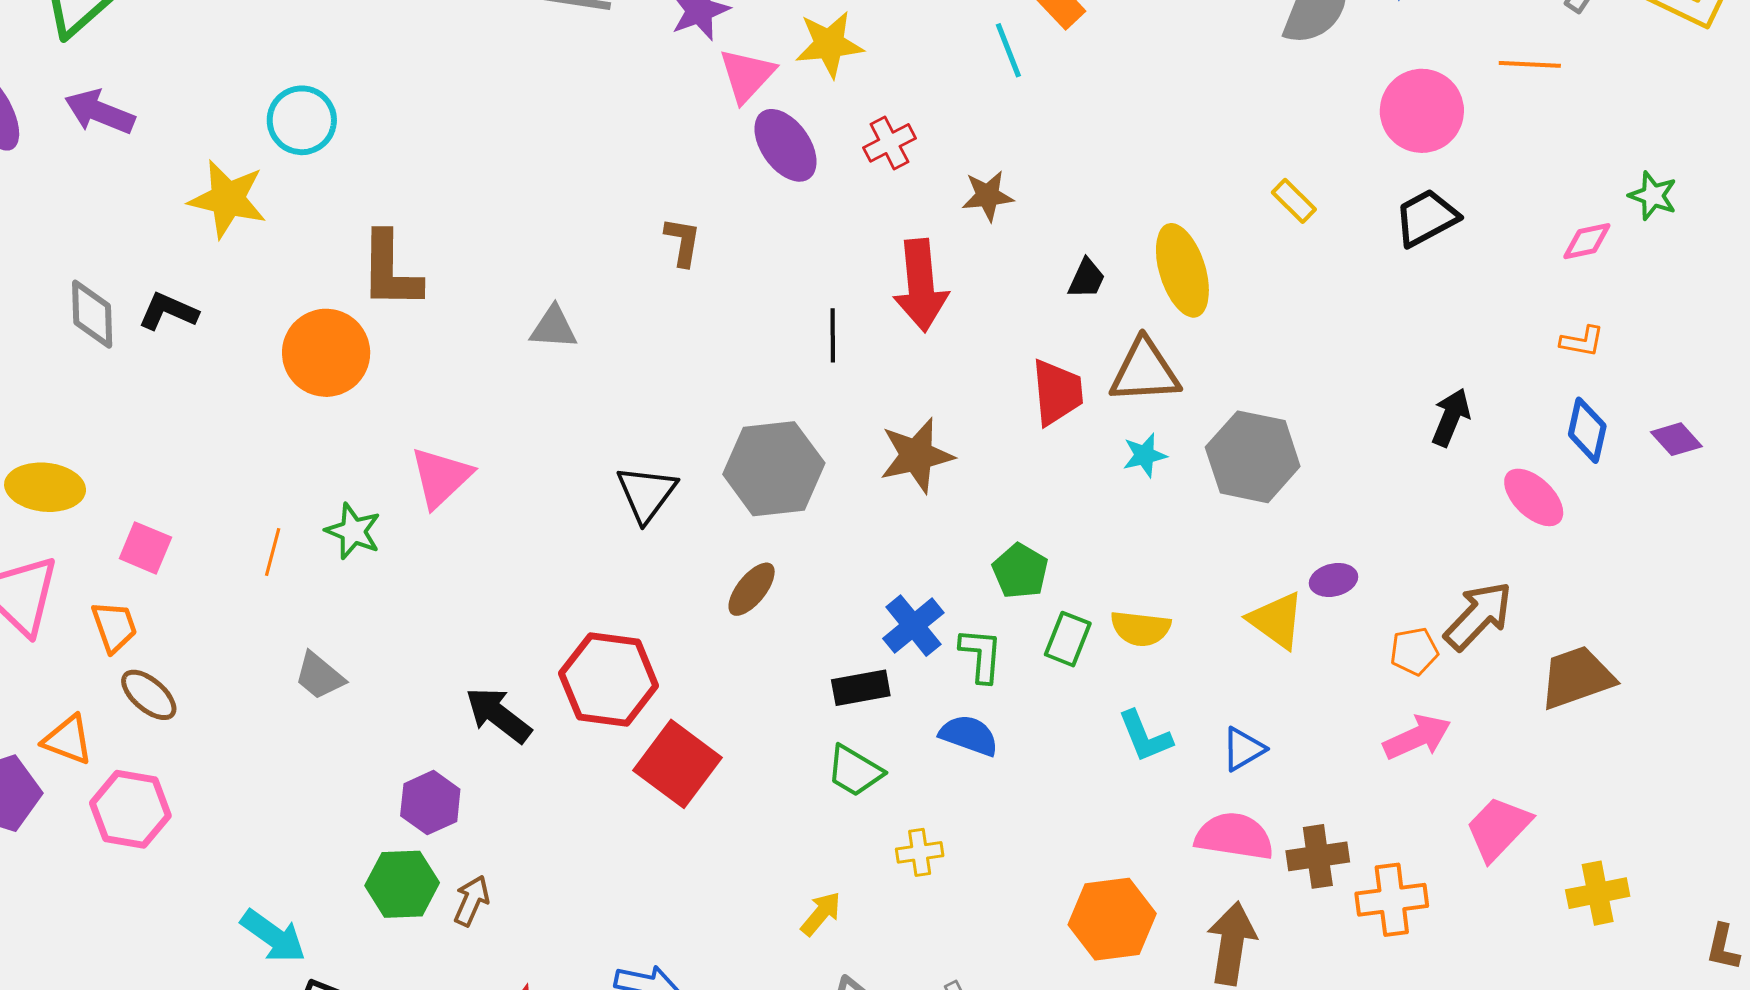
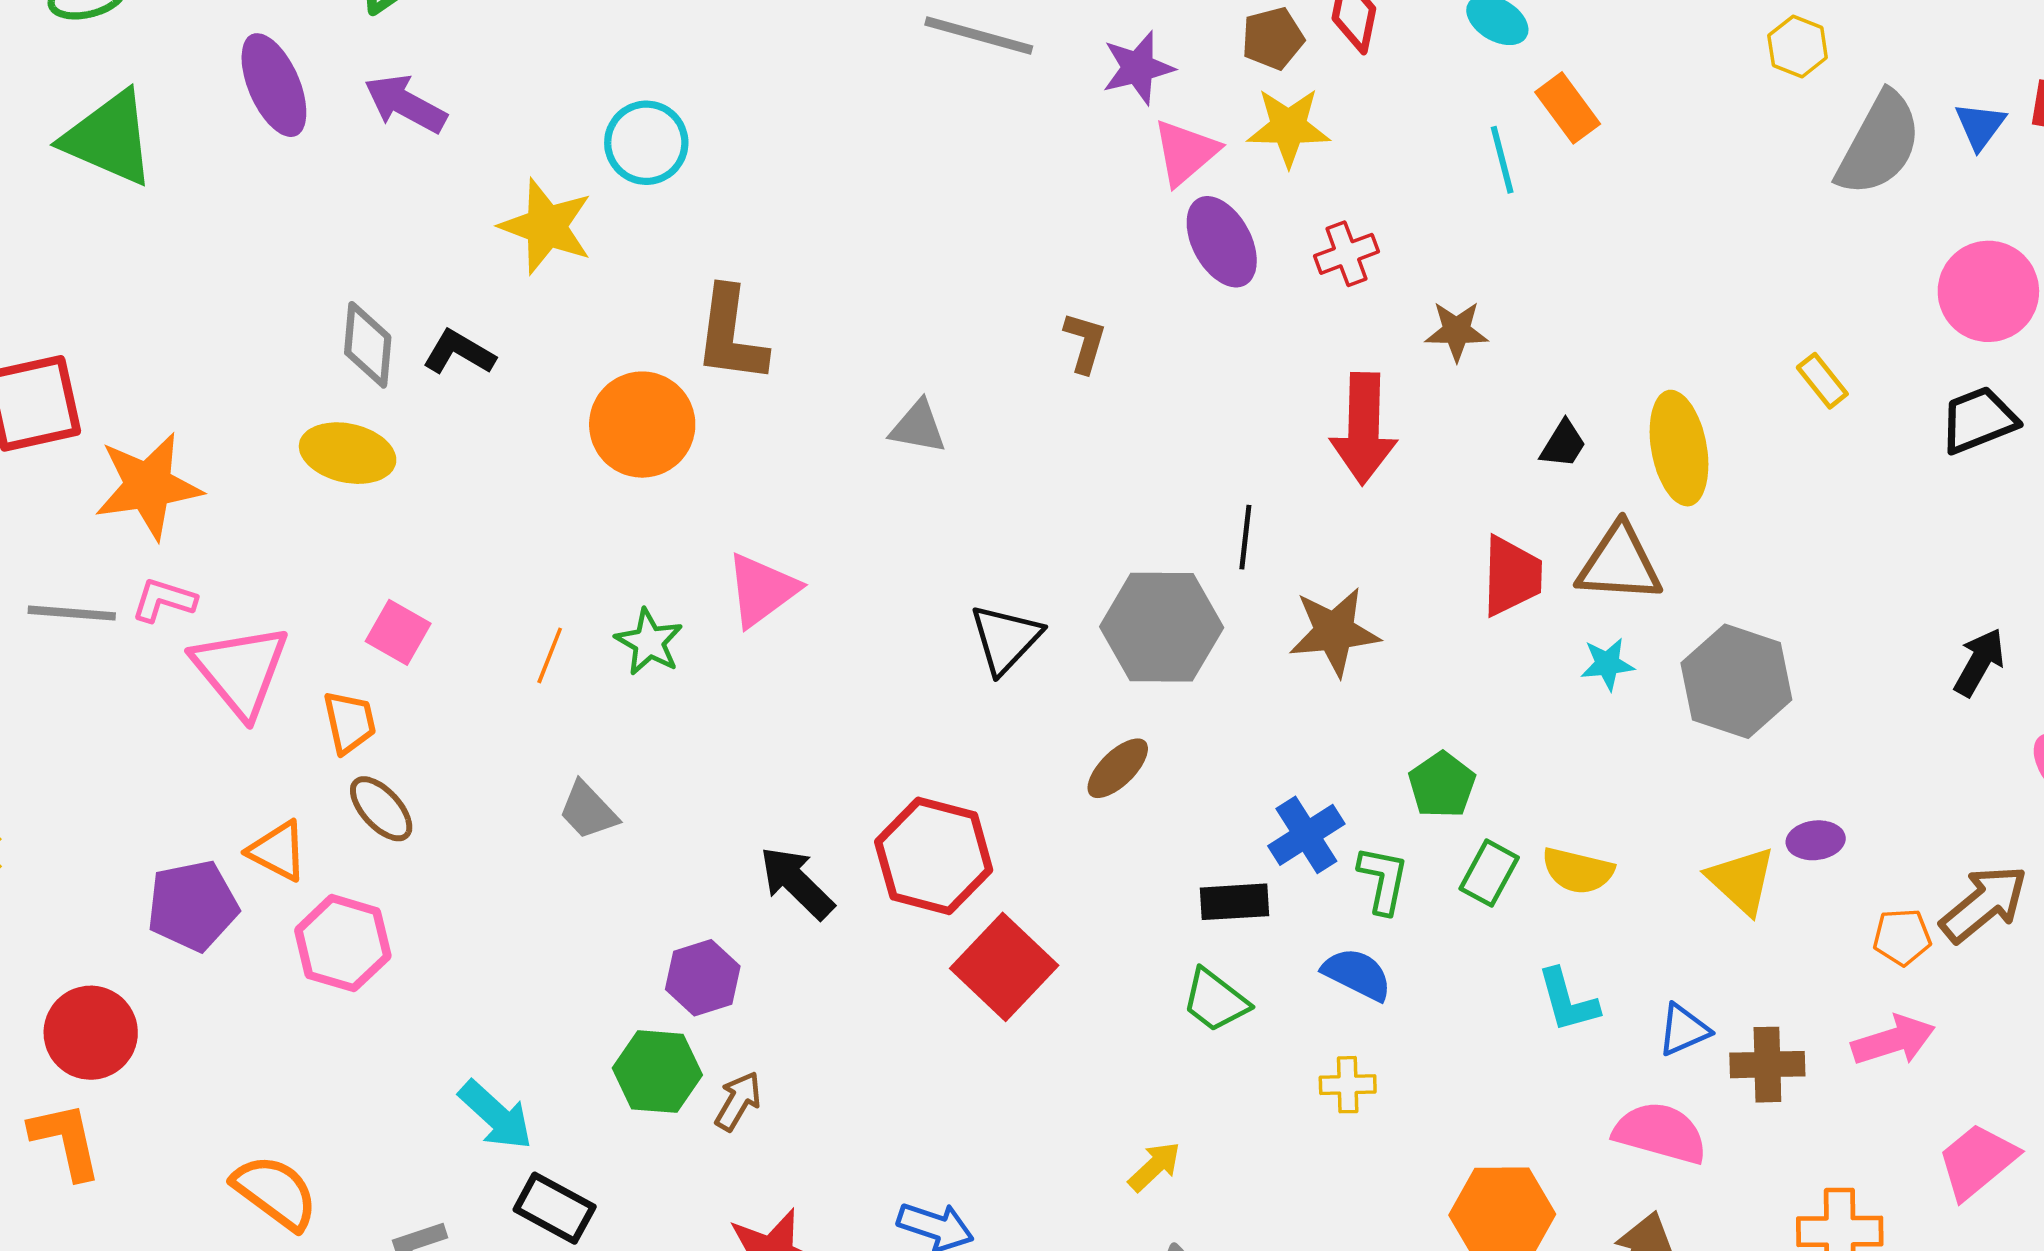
black line: (833, 335) -> (1245, 537), moved
yellow ellipse: (45, 487) -> (348, 453), moved
yellow cross: (920, 852) -> (1348, 1085), moved
brown cross: (1318, 856) -> (1767, 1065), moved

